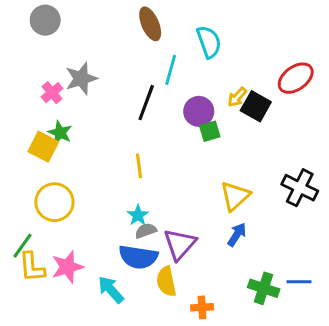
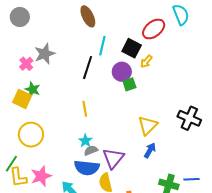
cyan semicircle: (209, 42) -> (181, 15), moved
red ellipse: (296, 78) -> (154, 29), moved
black square: (256, 106) -> (132, 48), moved

